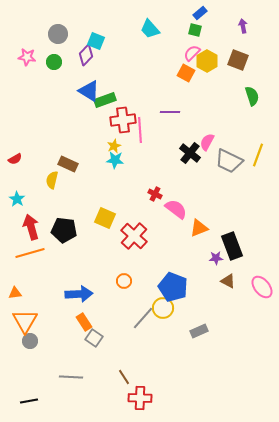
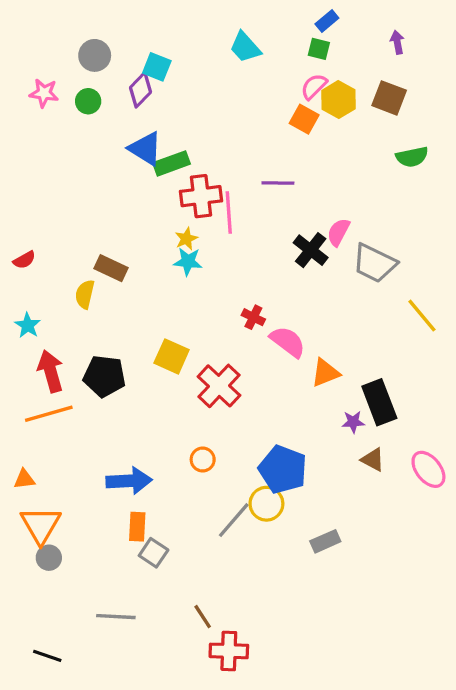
green semicircle: (252, 96) -> (412, 157), turned 96
yellow line: (258, 155) -> (422, 316), moved, turned -60
orange rectangle: (84, 322) -> (137, 527), turned 36
black line: (29, 401) -> (47, 656), turned 30

